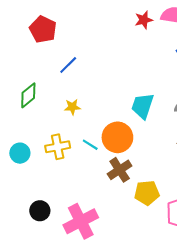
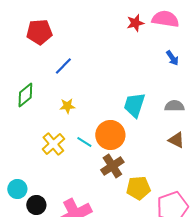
red pentagon: (43, 29) -> (39, 32), turned -30
yellow cross: (58, 147) -> (53, 144), turned -30
cyan circle: (20, 153) -> (17, 189), moved

